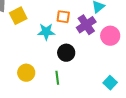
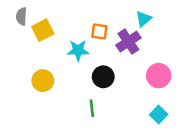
pink circle: (110, 36) -> (159, 76), moved
yellow circle: (26, 73) -> (43, 81), moved

